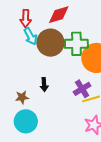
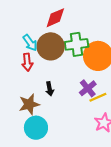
red arrow: (26, 18) -> (27, 62), moved
brown star: (22, 97) -> (29, 104), size x1.5

